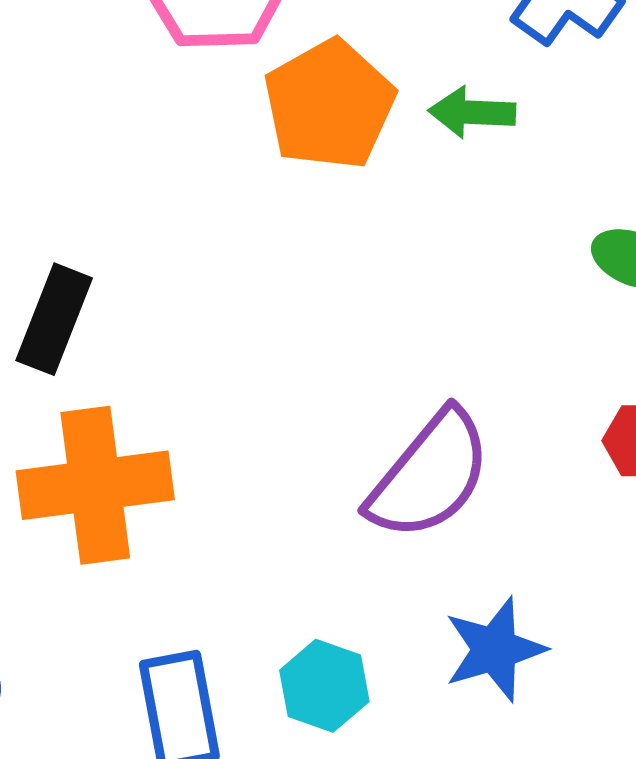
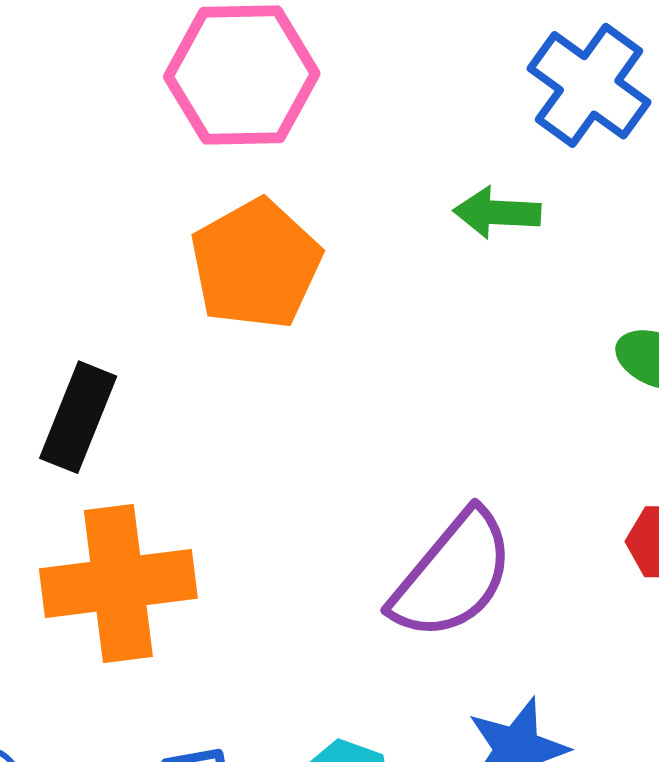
orange pentagon: (329, 105) -> (256, 264), moved

